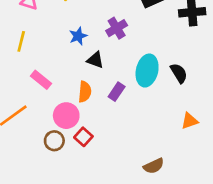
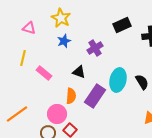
blue star: (78, 36) -> (64, 41), moved
pink rectangle: (41, 80) -> (44, 73), moved
purple rectangle: (117, 92) -> (95, 96), size x1.6

